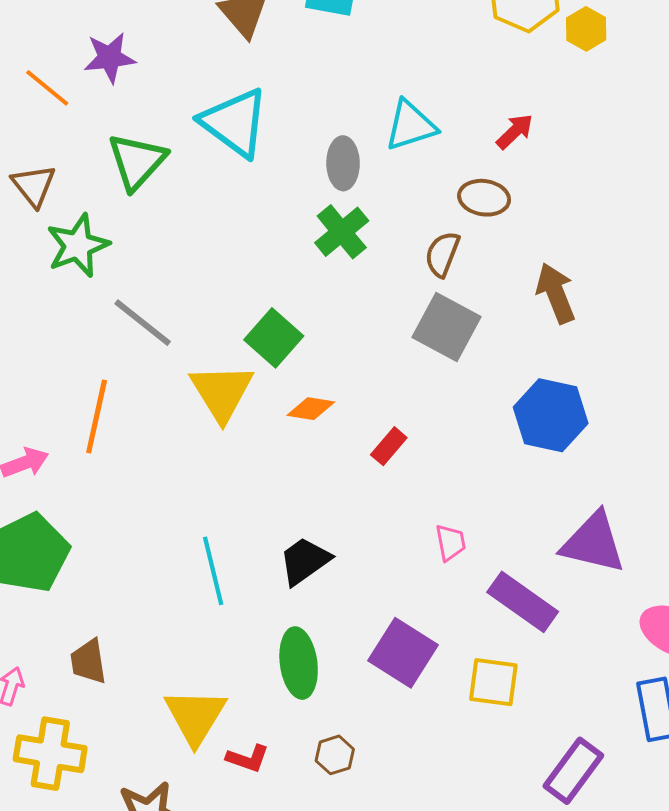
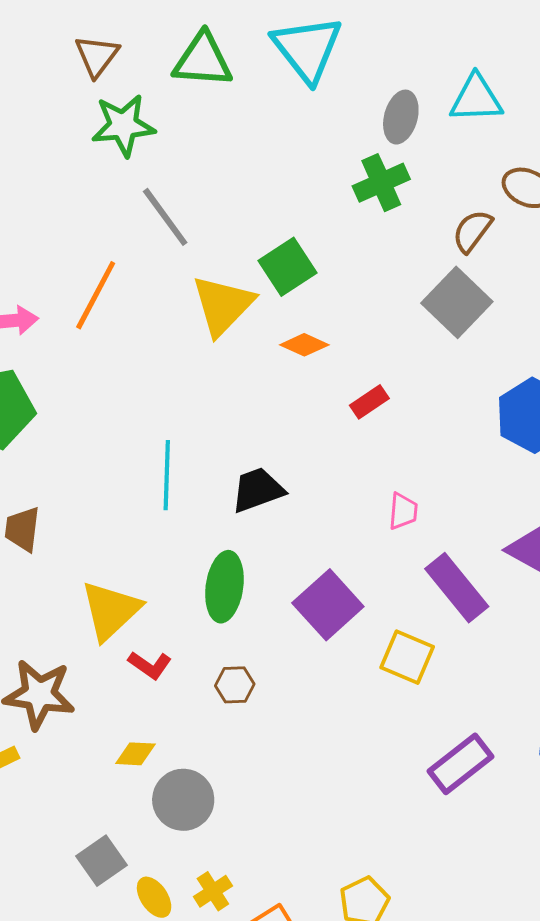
green triangle: (137, 161) -> (203, 60), turned 36

